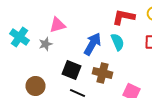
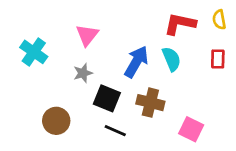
pink triangle: (58, 25) -> (87, 35), turned -36
gray star: (46, 44) -> (83, 73), moved

